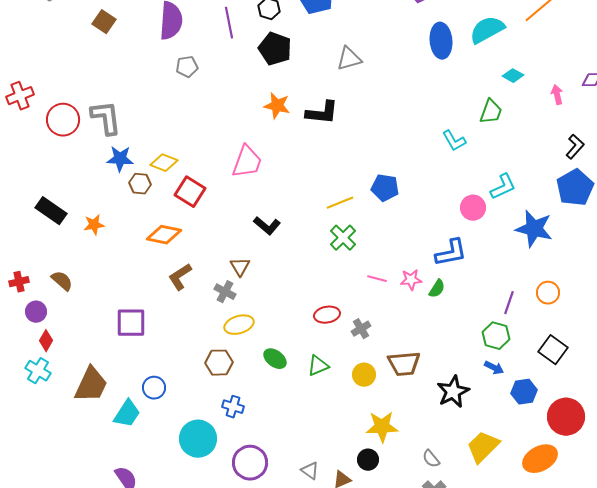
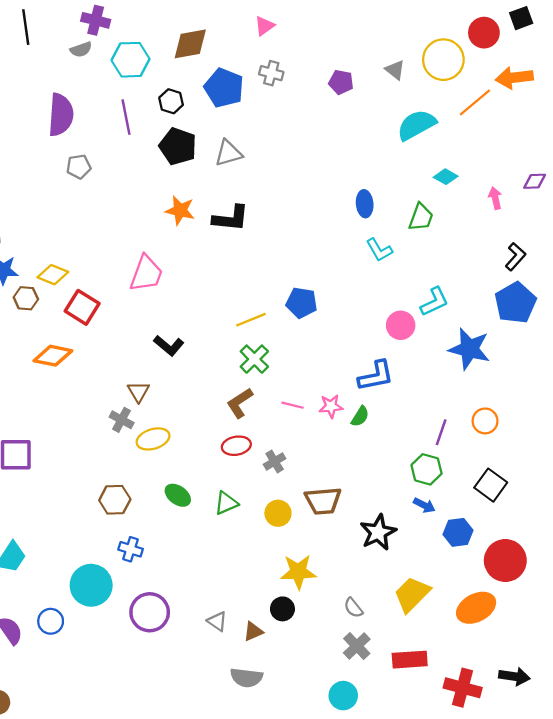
blue ellipse: (441, 41) -> (365, 204), moved, size x0.7
gray triangle: (349, 59) -> (228, 153), moved
brown L-shape: (180, 277) -> (240, 403), moved
yellow ellipse: (239, 325) -> (153, 439), moved
blue circle: (154, 388) -> (51, 621), moved

